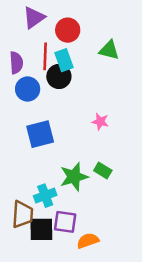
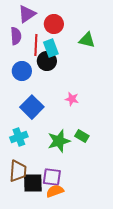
purple semicircle: (16, 63) -> (16, 36), moved
pink star: (100, 122) -> (72, 99), moved
blue square: (40, 134) -> (32, 107), turned -30
cyan cross: (45, 196) -> (19, 137), moved
orange semicircle: (88, 241) -> (55, 191), moved

